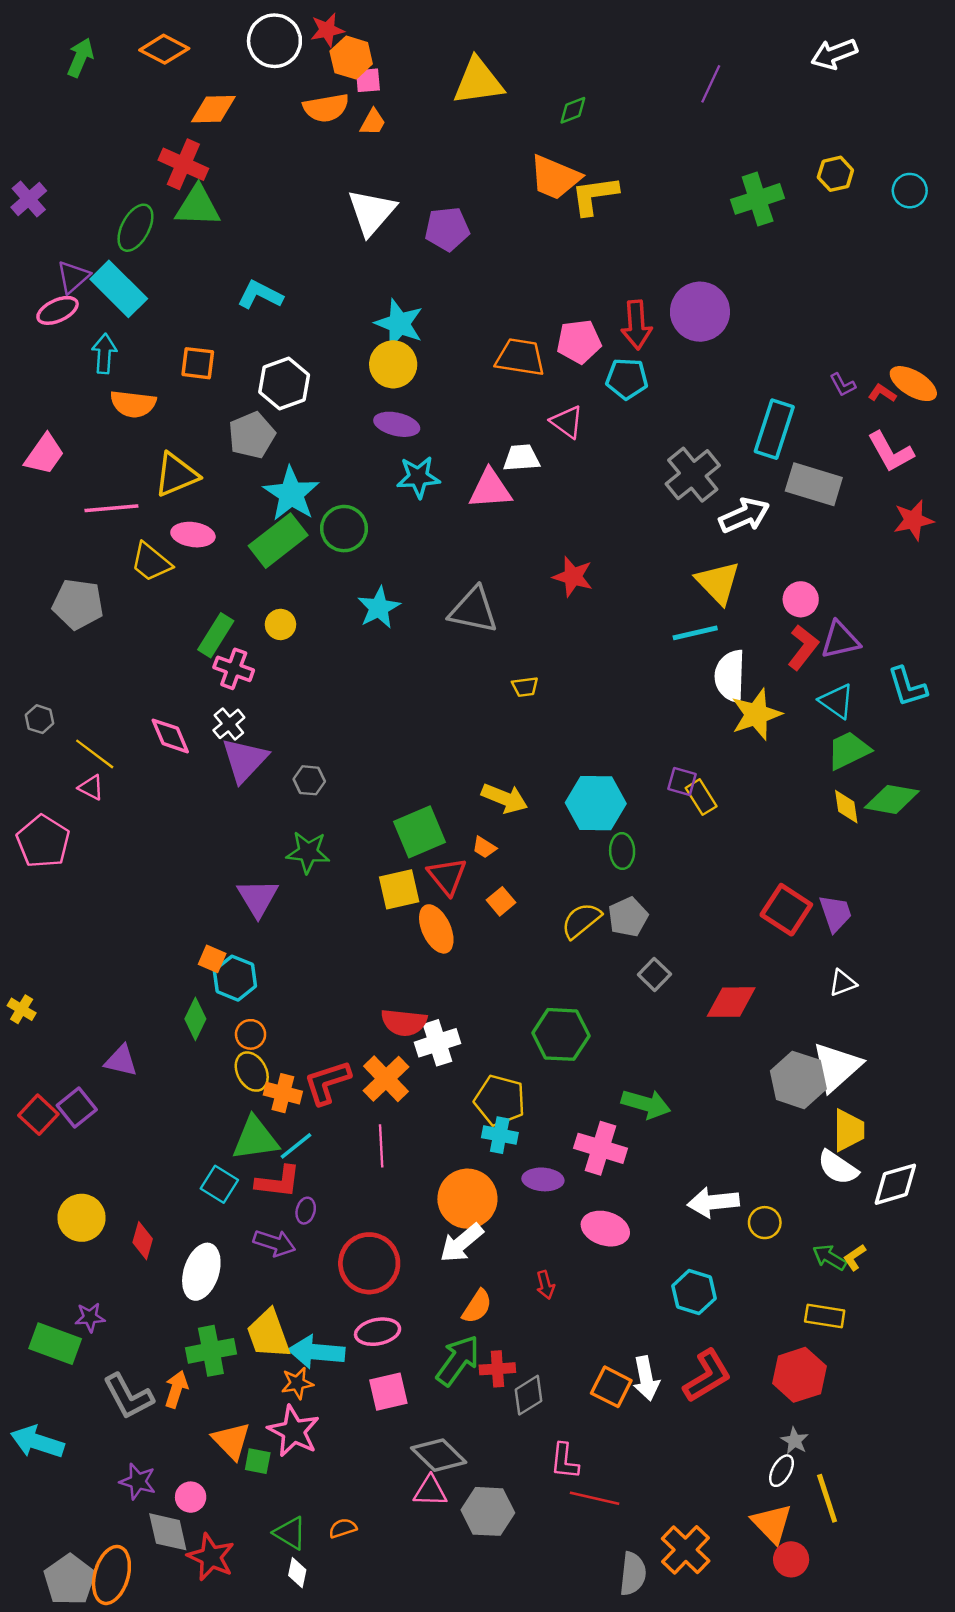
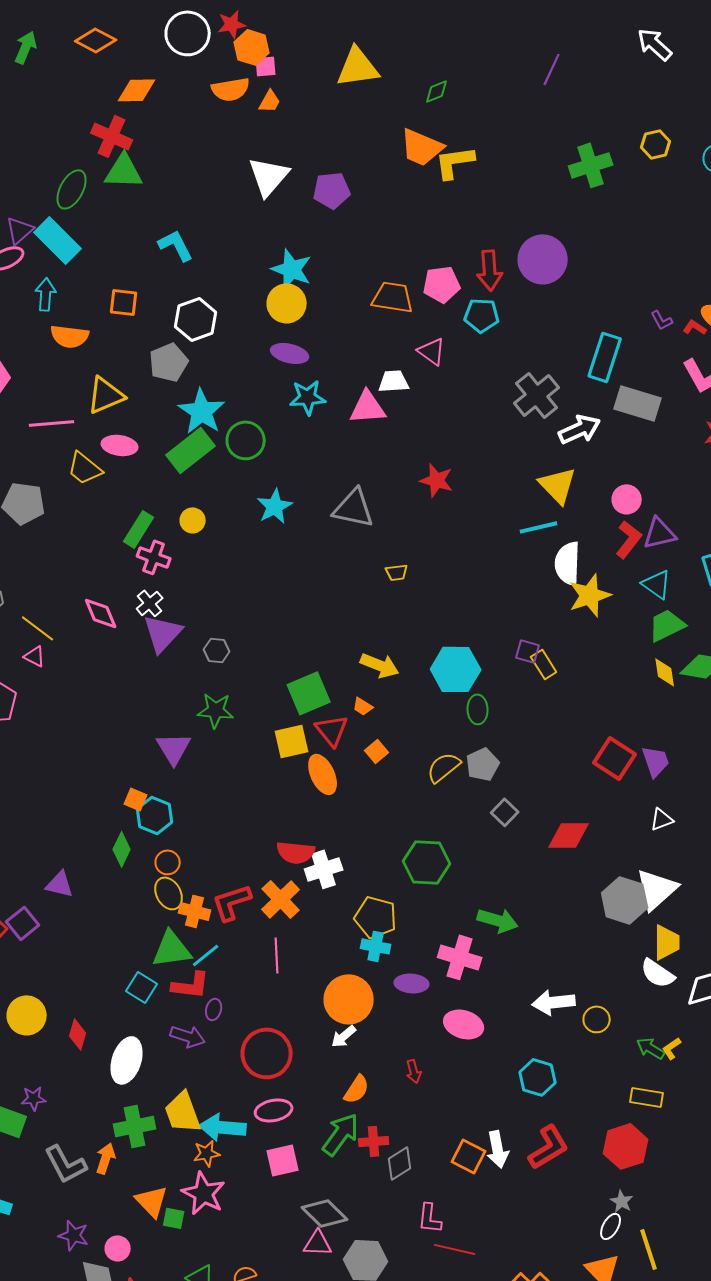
white arrow: (834, 54) -> (655, 44), turned 63
cyan L-shape: (260, 295) -> (176, 245), turned 36
white arrow: (461, 1243) -> (344, 1036), size x0.7

